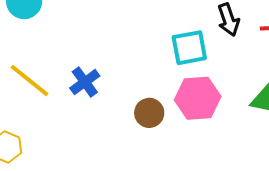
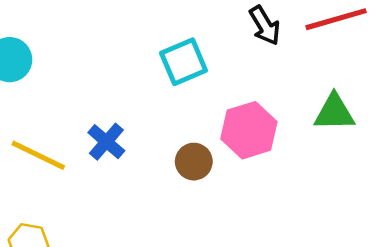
cyan square: (189, 48) -> (184, 62), moved

